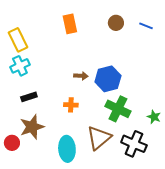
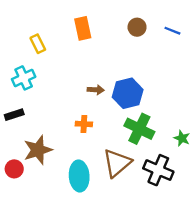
yellow rectangle: (18, 40) -> (38, 44), moved, size x0.7
black rectangle: (29, 97) -> (14, 115), moved

